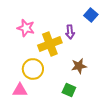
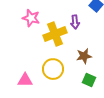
yellow circle: (33, 69) -> (53, 69), moved
green square: (69, 90) -> (89, 80), moved

